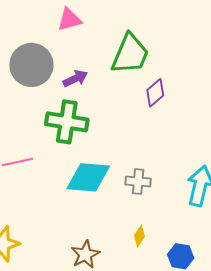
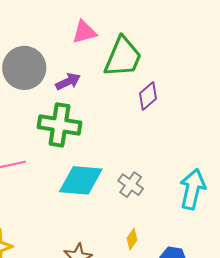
pink triangle: (69, 20) -> (84, 32), moved
gray cross: (138, 182) -> (131, 185), turned 30

